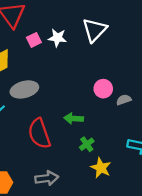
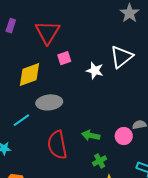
white star: (57, 38) -> (95, 71), moved
pink circle: (103, 89) -> (124, 136), moved

